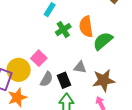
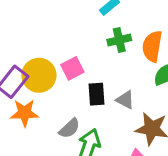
gray semicircle: (47, 79) -> (69, 128), moved
black rectangle: (64, 80) -> (97, 94), moved

